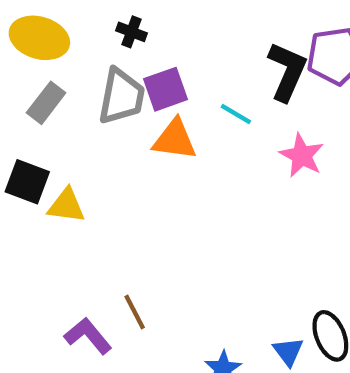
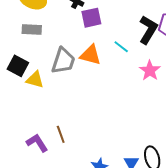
purple square: (166, 89) -> (91, 18), moved
gray trapezoid: (121, 96) -> (63, 61), moved
gray rectangle: (46, 103) -> (32, 30), turned 48

